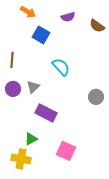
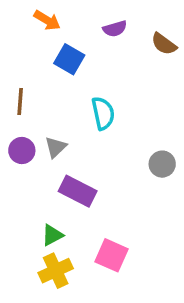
cyan semicircle: (61, 67) -> (103, 113), turned 30
yellow cross: (21, 159) -> (56, 271), moved, turned -36

